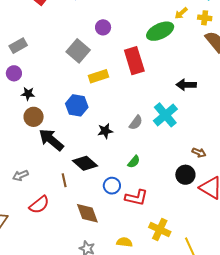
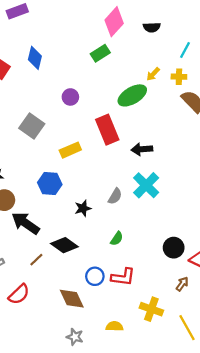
gray square: (78, 51) -> (32, 126), moved
black arrow: (186, 85) -> (142, 149), moved
brown arrow: (199, 153) -> (182, 284), moved, turned -72
brown line: (64, 180) -> (36, 260), moved, turned 64
blue circle: (112, 186) -> (95, 276), moved

